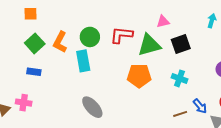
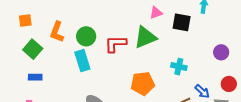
red L-shape: (121, 35) -> (116, 44), moved
orange L-shape: (60, 42) -> (57, 32), moved
black square: (181, 44) -> (182, 22), moved, turned 36
orange pentagon: (139, 76) -> (143, 83), moved

